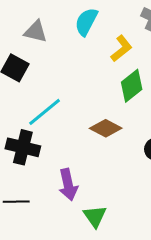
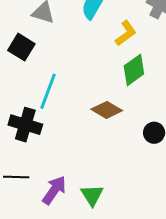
cyan line: (45, 112) -> (48, 91), turned -33
purple arrow: (68, 185) -> (54, 190), moved, turned -136

